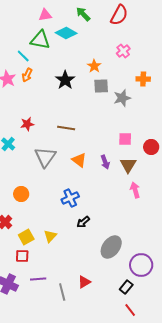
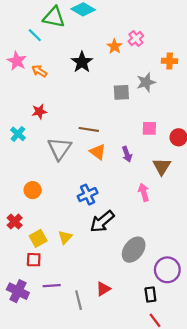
pink cross: (123, 51) -> (136, 38), moved
orange arrow: (27, 75) -> (39, 71), moved, turned 96
gray square: (101, 86) -> (121, 92), moved
brown line: (66, 128) -> (89, 129), moved
brown triangle: (128, 165) -> (162, 166), moved
pink arrow: (135, 190) -> (144, 192), moved
black arrow: (83, 222) -> (102, 222), size x1.6
black rectangle: (126, 287) -> (150, 295), turned -48

